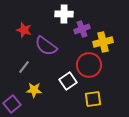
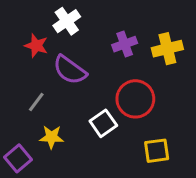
white cross: (64, 14) -> (67, 21), moved, turned -36
yellow cross: (103, 42) -> (167, 49), moved
yellow square: (93, 99) -> (157, 151), moved

